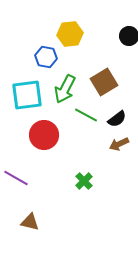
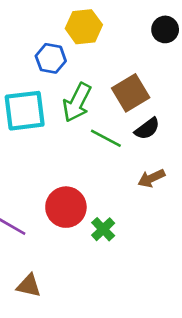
black semicircle: (117, 119) -> (147, 129), moved
red circle: (44, 135) -> (66, 207), moved

